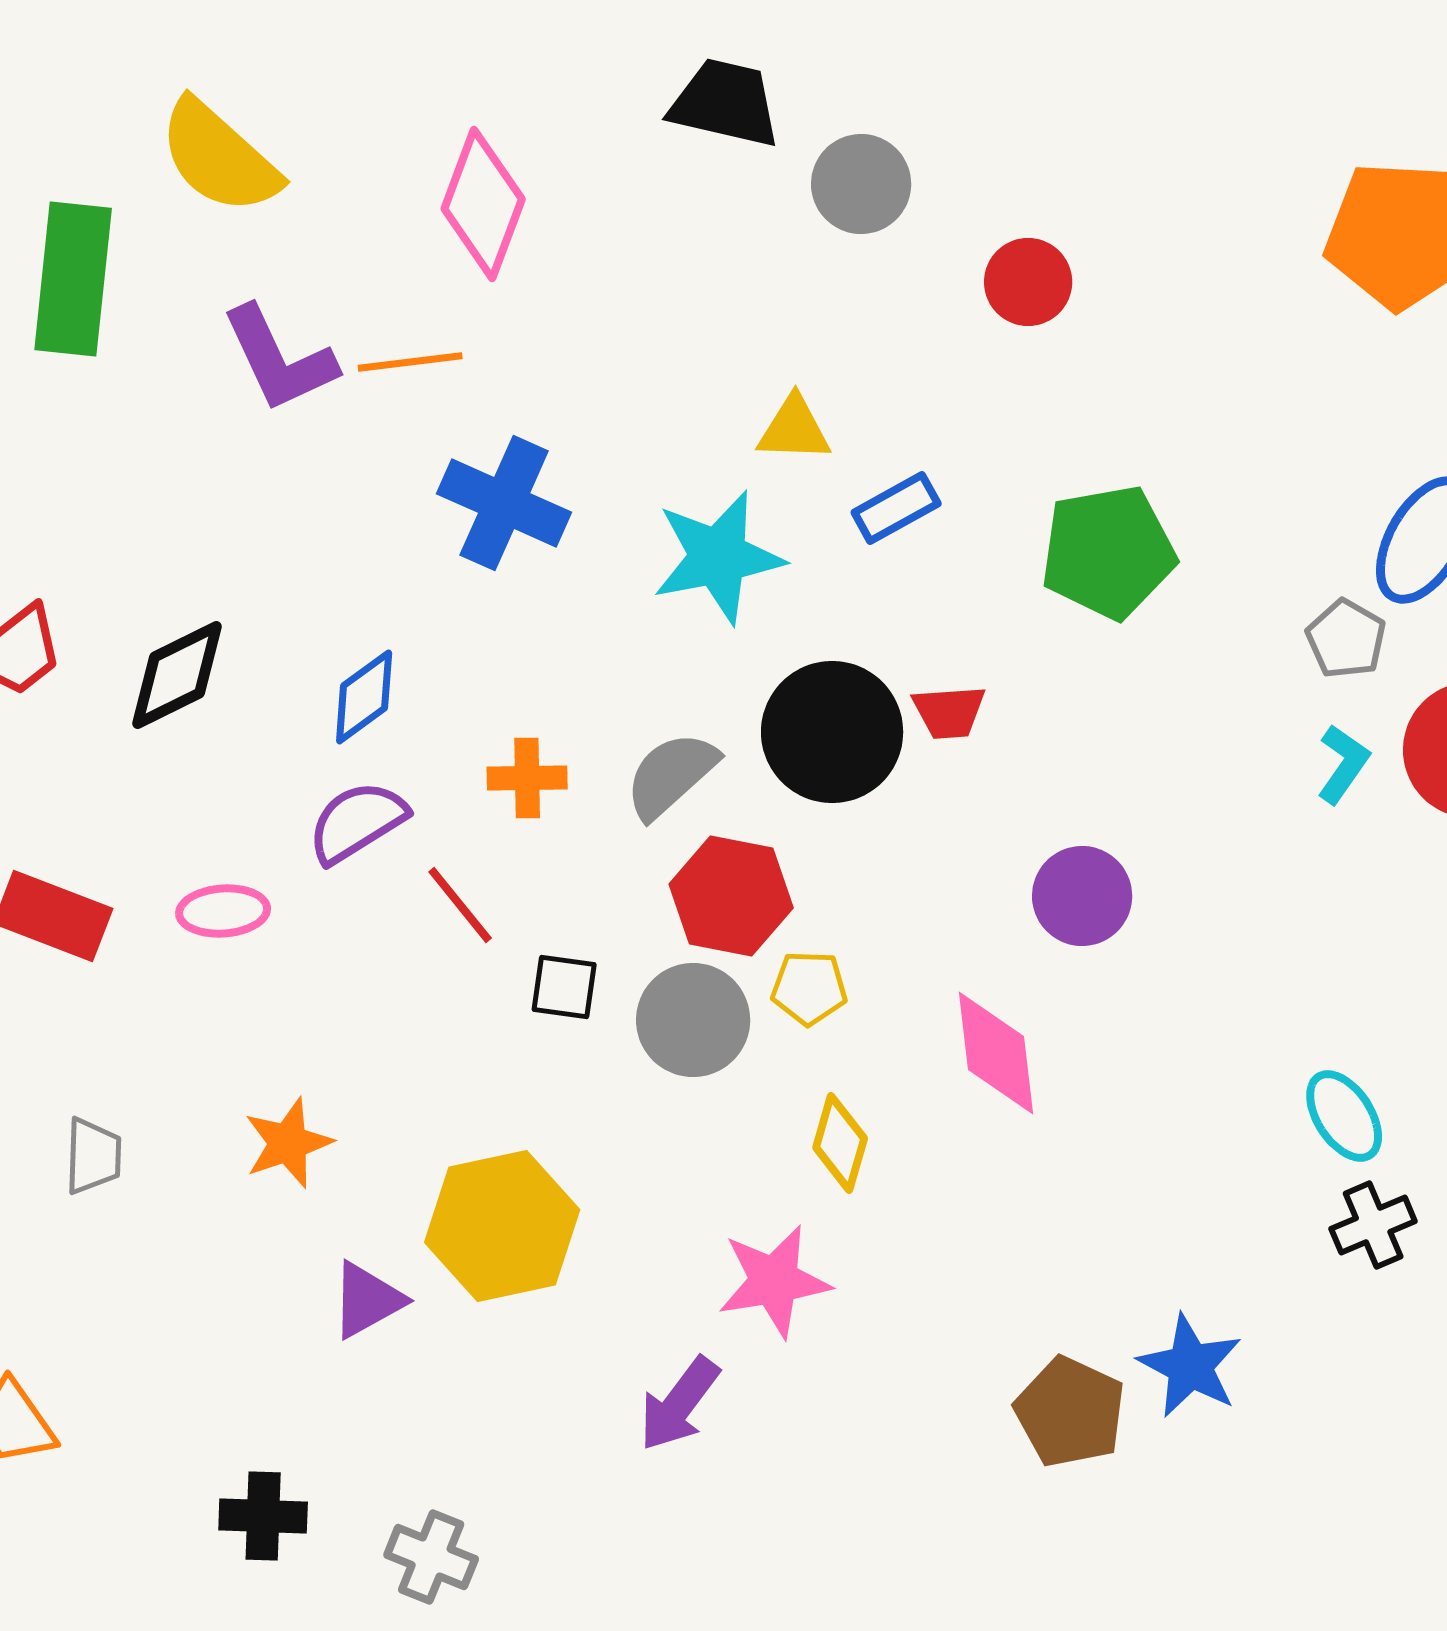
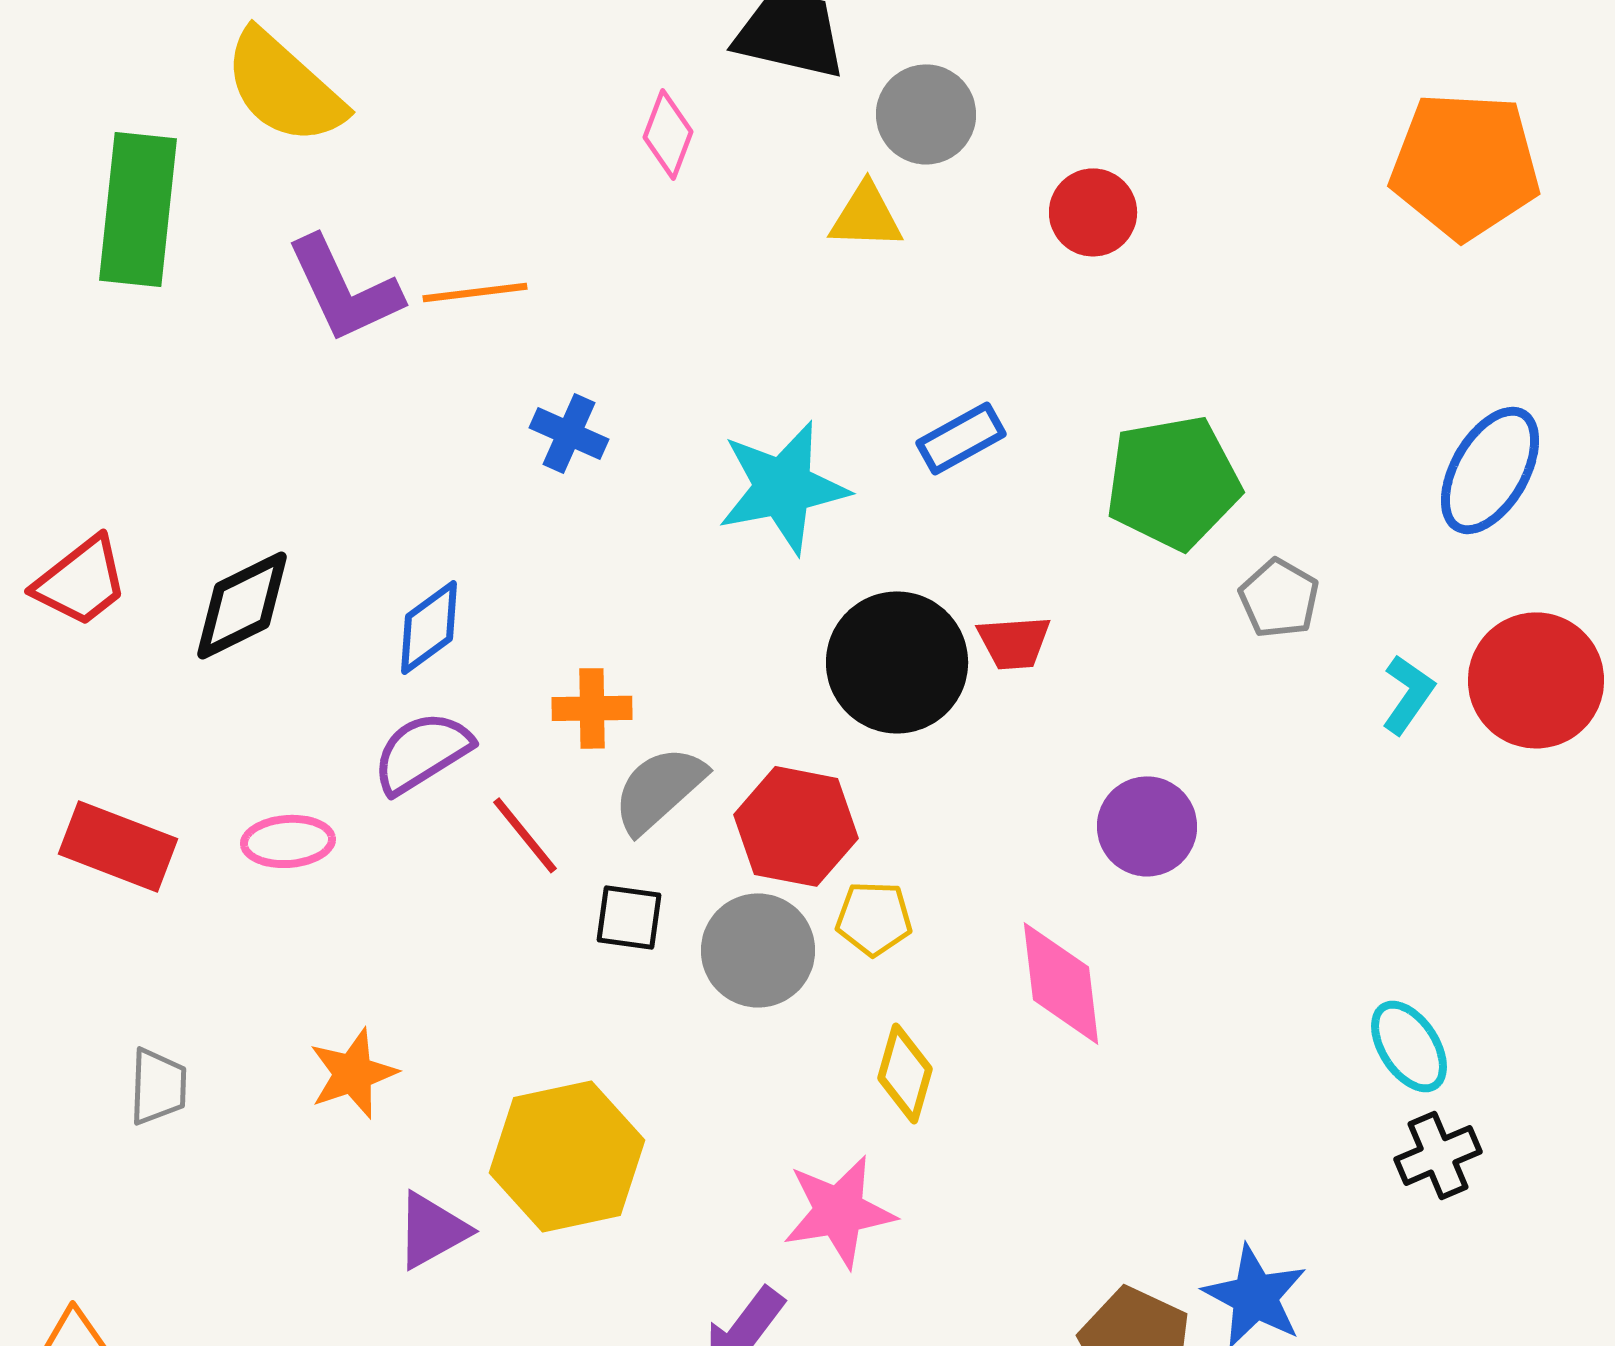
pink diamond: (483, 204) -> (668, 134), moved, size x0.6
yellow triangle: (794, 429) -> (866, 216), moved
blue cross: (504, 503) -> (569, 433), size x0.6
gray pentagon: (1346, 639) -> (1279, 598), moved
gray semicircle: (671, 775) -> (659, 789), moved

